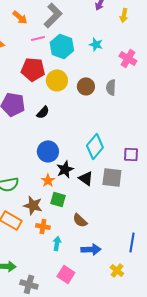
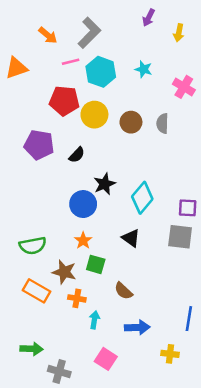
black star: (65, 169) -> (105, 184), moved
gray square: (112, 177) -> (180, 237), moved
yellow cross: (117, 270) -> (170, 354), turned -32

